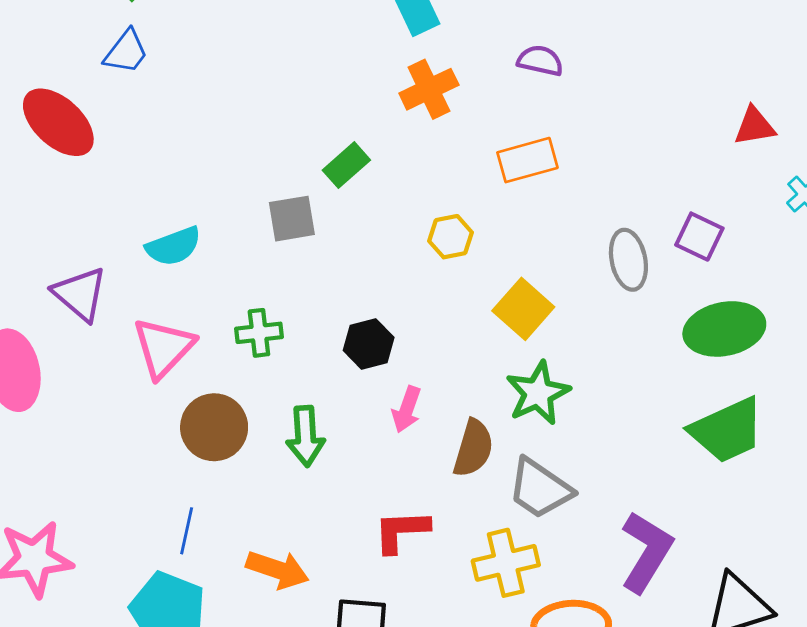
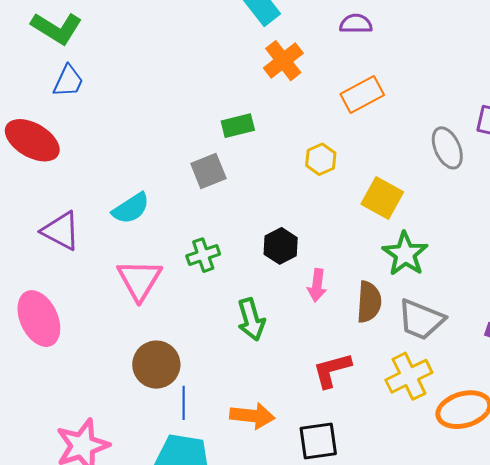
green rectangle: (346, 165) -> (238, 126), turned 40
purple triangle: (80, 294) -> (61, 231), moved
brown circle: (214, 427) -> (156, 365), moved

